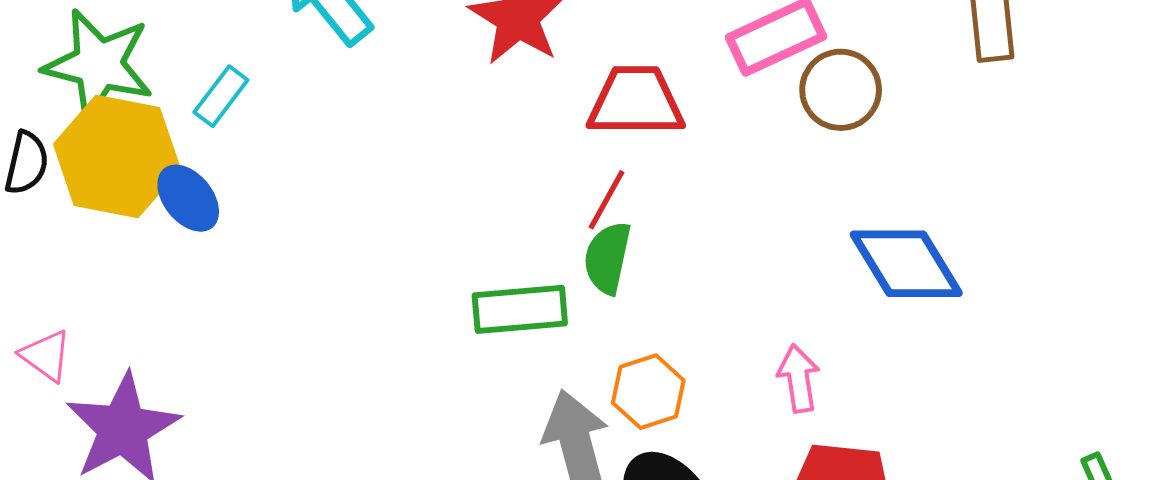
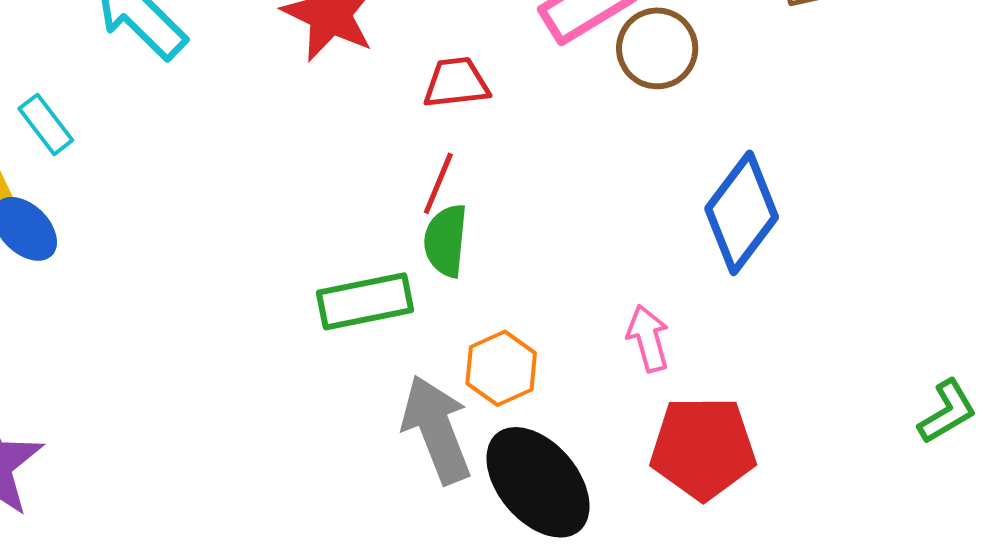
cyan rectangle: (221, 96) -> (46, 124), turned -68
red trapezoid: (636, 101) -> (456, 83), size x0.7
blue diamond: (906, 264) -> (742, 213), turned 75

